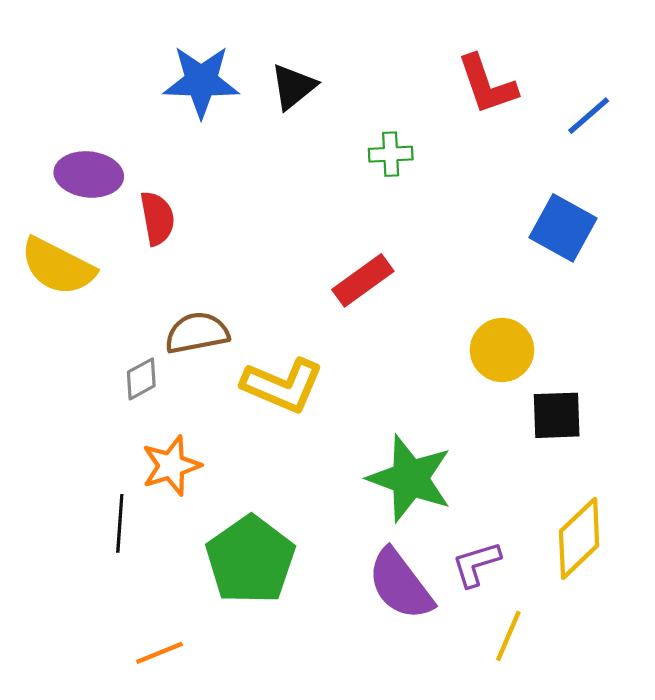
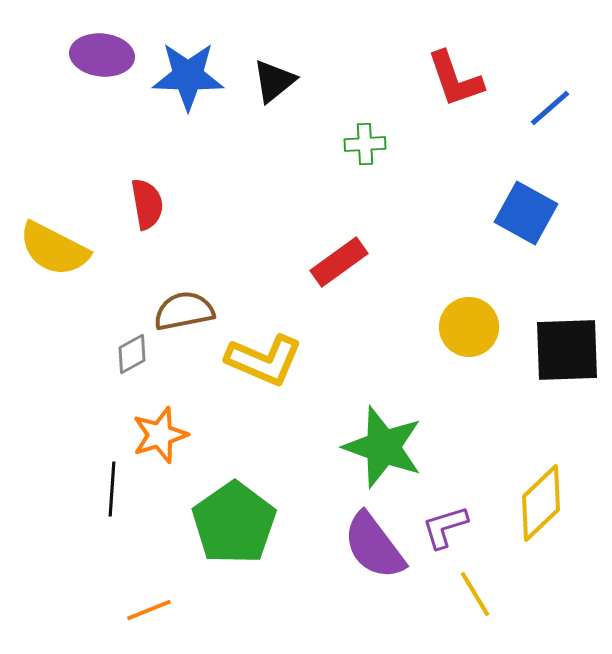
purple ellipse: (89, 174) -> (102, 55), moved
black square: (557, 415) -> (567, 350), moved, size x1.4
yellow line: (508, 636) -> (475, 594), turned -54

